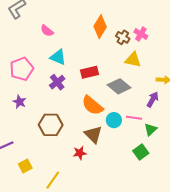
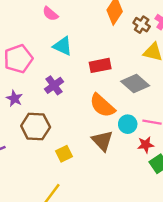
purple cross: (57, 82) -> (54, 85), moved
brown hexagon: (51, 125) -> (36, 126), moved
red star: (80, 153) -> (146, 145), moved
yellow square: (25, 166) -> (64, 154), moved

